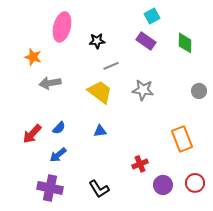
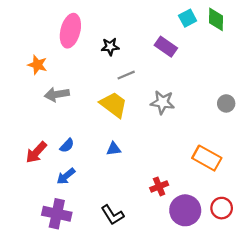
cyan square: (152, 16) -> (188, 18), moved
green diamond: (185, 43) -> (216, 19), moved
orange rectangle: (182, 139) -> (207, 158), turned -40
purple circle: (163, 185) -> (185, 210), size x1.4

